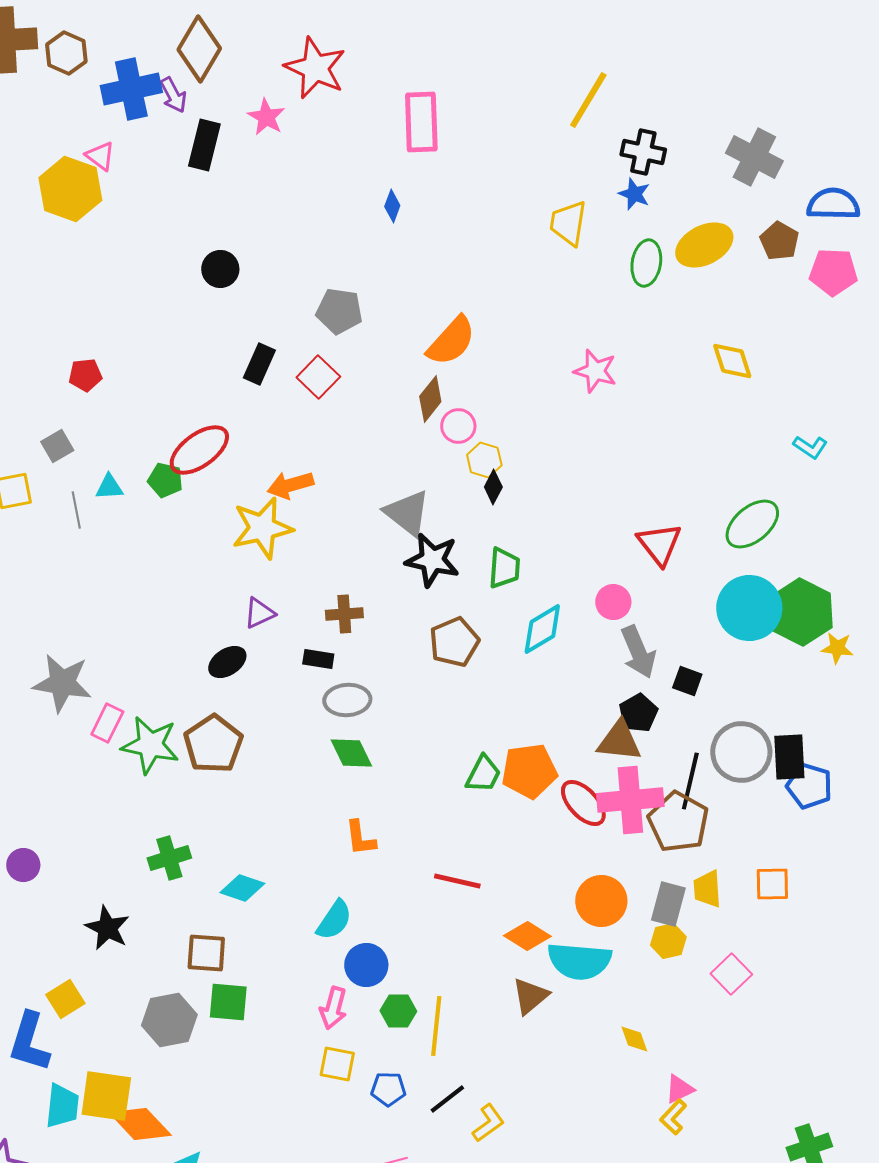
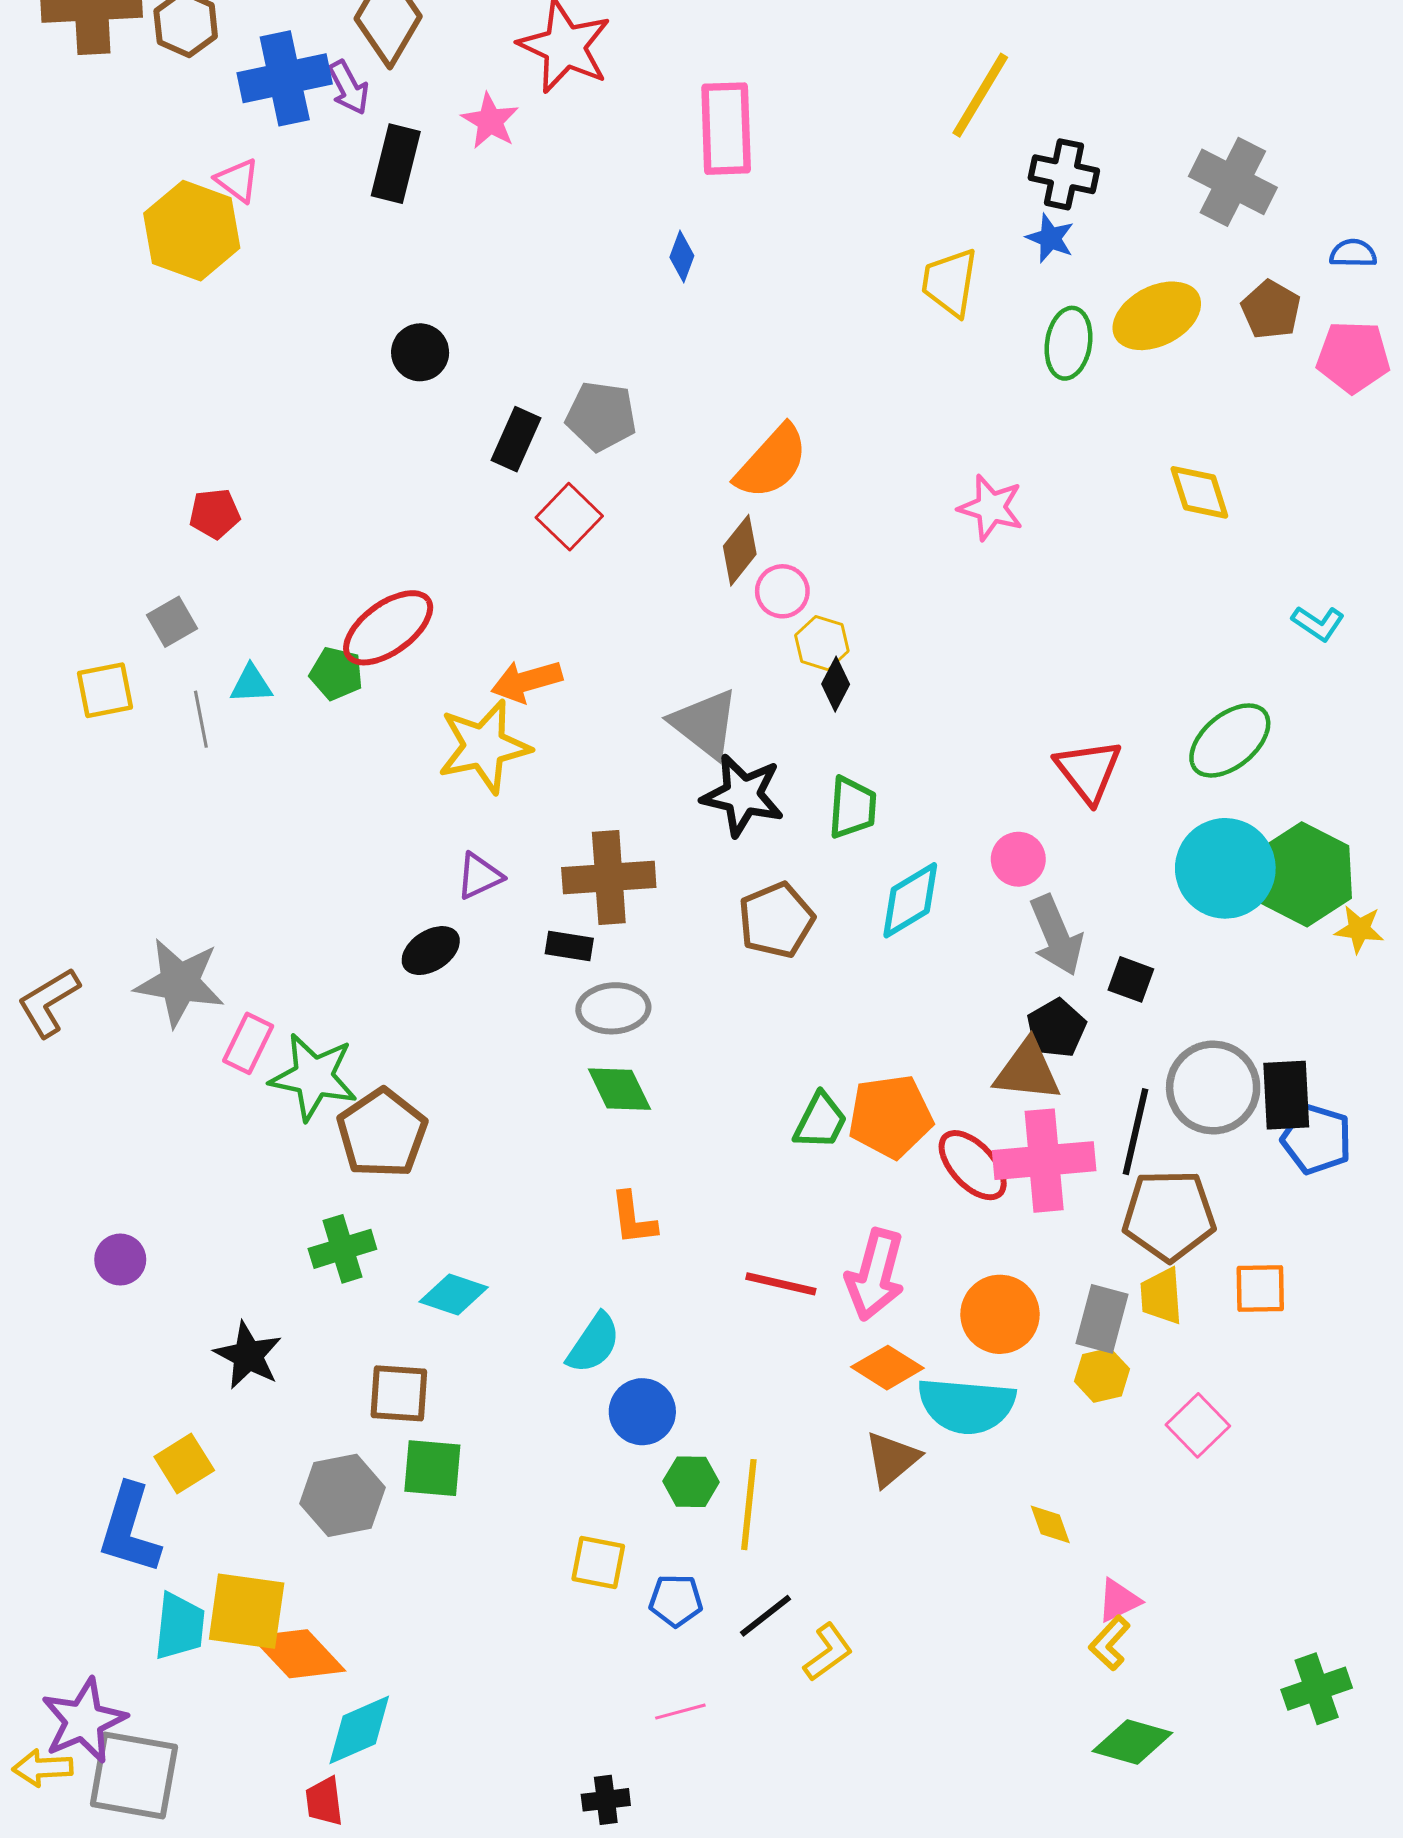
blue semicircle: (833, 204) -> (1353, 253), size x0.6
black rectangle: (259, 364) -> (516, 439), moved
brown cross: (344, 614) -> (609, 877), size x1.6
brown pentagon: (213, 744) -> (382, 1133), moved
brown pentagon: (678, 822) -> (1169, 1215), moved, turned -30
pink arrow: (333, 1008) -> (875, 1275), moved, size x1.4

